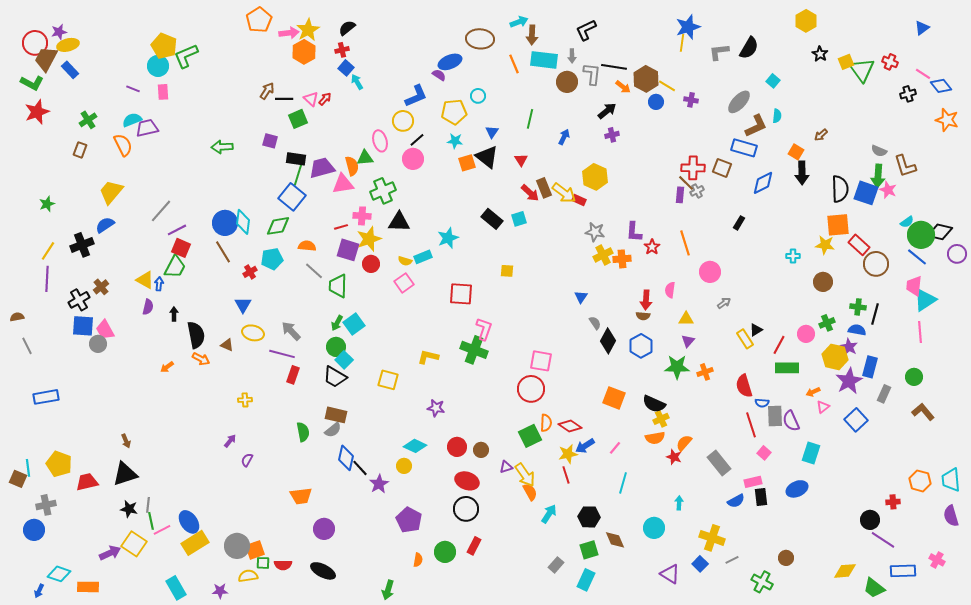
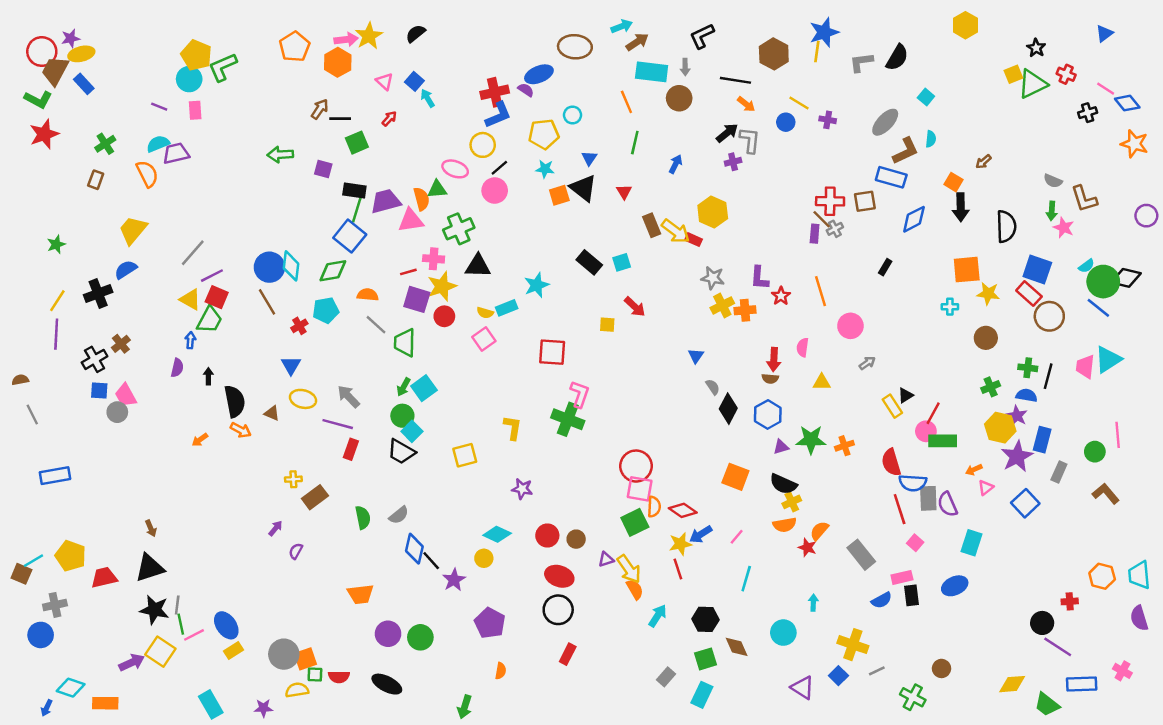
orange pentagon: (259, 20) -> (295, 47), moved
brown arrow: (532, 35) -> (637, 42), turned -126
red cross: (342, 50) -> (495, 92), moved, size x1.6
orange hexagon: (304, 52) -> (338, 62), moved
black star: (820, 54) -> (1036, 48), moved
orange line: (514, 64) -> (626, 102), moved
green triangle: (862, 70) -> (1033, 84), turned 40
gray L-shape: (592, 74) -> (750, 140), moved
brown hexagon: (646, 79) -> (774, 54), moved
pink triangle: (311, 99) -> (384, 81), moved
pink ellipse: (380, 141) -> (455, 169), turned -55
green arrow: (222, 147) -> (280, 155), moved
brown square: (722, 168) -> (865, 201), turned -30
green arrow: (878, 176) -> (1052, 211), size x0.7
red arrow: (530, 193) -> (635, 307), moved
blue square: (866, 193) -> (1037, 270), moved
orange square: (838, 225) -> (967, 270), moved
purple circle: (957, 254) -> (1146, 216), moved
yellow triangle: (145, 280) -> (190, 299), moved
pink trapezoid: (914, 286) -> (1085, 367), moved
blue square: (83, 326) -> (99, 391), size x0.7
pink line: (920, 332) -> (1118, 435), moved
pink circle: (806, 334) -> (926, 431), moved
purple triangle: (688, 341) -> (781, 447), moved, turned 32
yellow L-shape: (428, 357) -> (513, 428), turned 85
pink square: (541, 361) -> (640, 489), moved
yellow square: (388, 380) -> (465, 455), turned -30
blue semicircle: (762, 403) -> (913, 483), size x1.6
brown rectangle: (336, 415) -> (315, 497), moved, turned -50
cyan line: (28, 468) -> (33, 561), turned 66
black star: (129, 509) -> (154, 610), size x1.4
yellow rectangle: (195, 543) -> (233, 651), size x0.6
green circle: (445, 552) -> (420, 637), moved

